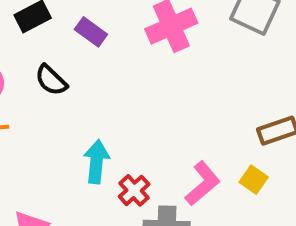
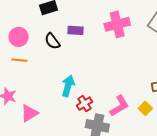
purple rectangle: (91, 32) -> (75, 30), moved, turned -42

